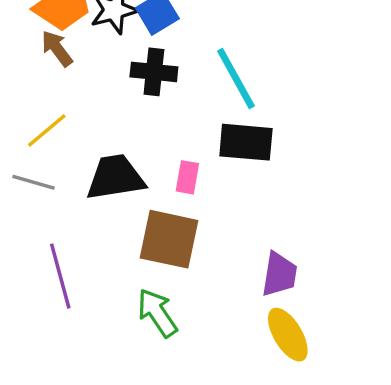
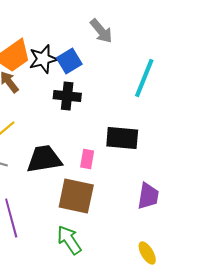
cyan line: (236, 79) -> (144, 78), moved, turned 51
purple trapezoid: (279, 274) -> (148, 196), moved
yellow ellipse: (288, 335) -> (147, 253), size x0.7

